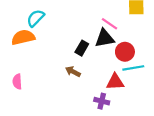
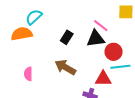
black rectangle: (82, 48) -> (67, 37), moved
brown arrow: (73, 72) -> (65, 67), size x1.5
pink semicircle: (17, 82) -> (28, 74), moved

